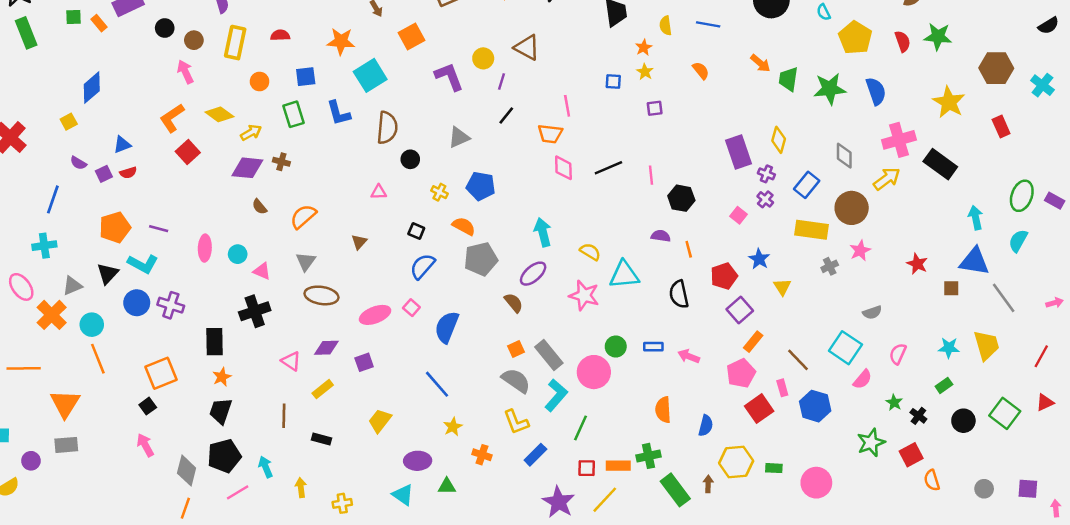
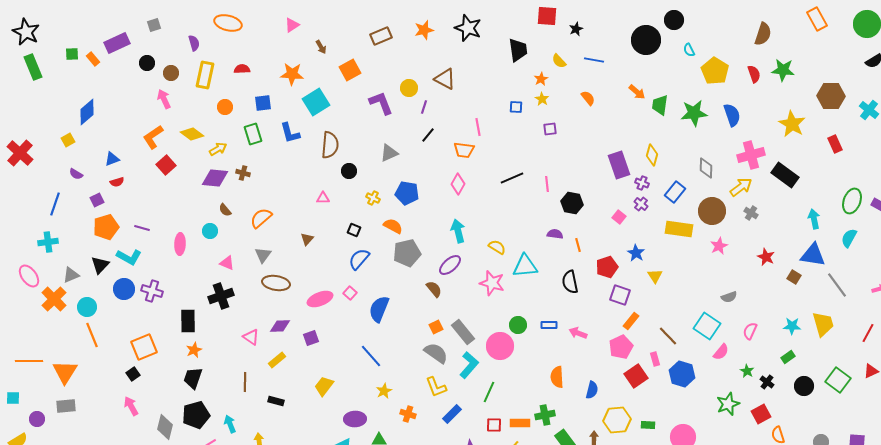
yellow semicircle: (666, 26) -> (559, 61), turned -35
pink diamond: (563, 168) -> (458, 184), moved, turned 30
purple square: (104, 174) -> (97, 200), moved
cyan circle: (238, 254) -> (210, 231), moved
gray cross: (830, 266) -> (751, 213), moved, turned -32
brown square: (951, 288) -> (794, 277), turned 32
purple square: (740, 310) -> (620, 295), turned -30
orange line: (24, 368) -> (29, 361), moved

